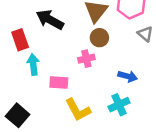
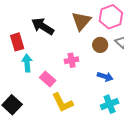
brown circle: (99, 38) -> (100, 45), moved
pink rectangle: (59, 83) -> (48, 79), turned 35
cyan cross: (119, 105) -> (110, 104), moved

